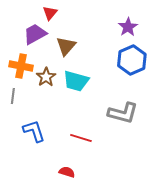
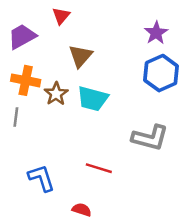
purple trapezoid: (35, 34) -> (22, 37), moved
blue L-shape: (34, 131) -> (41, 178), moved

